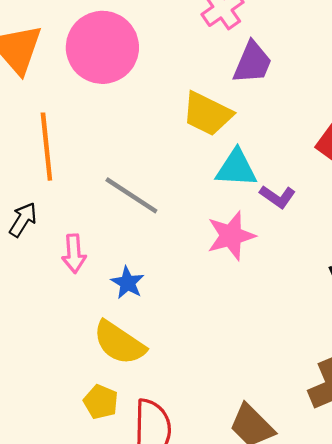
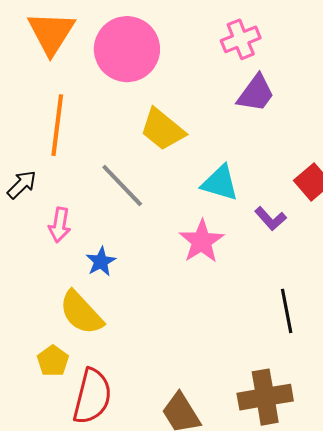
yellow trapezoid: (207, 114) -> (162, 129), moved
purple L-shape: (278, 197) -> (270, 219), moved
pink star: (231, 236) -> (202, 241), turned -30

